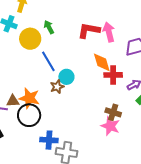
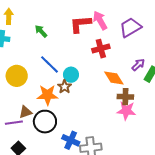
yellow circle: (30, 39) -> (17, 76), moved
orange diamond: (102, 62) -> (114, 78), moved
red cross: (113, 75) -> (101, 49), moved
orange star: (29, 98) -> (47, 95), moved
blue cross: (49, 140) -> (71, 140), turned 36

